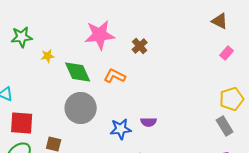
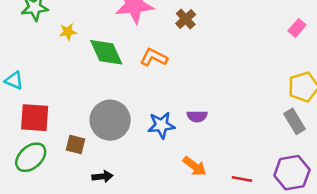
gray circle: (81, 108) -> (110, 120), moved

